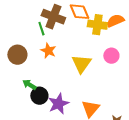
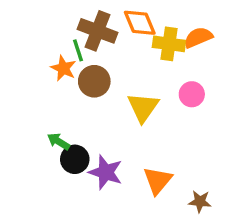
orange star: (48, 51) -> (63, 68), moved
brown circle: (17, 55) -> (94, 81), moved
purple star: (58, 104) -> (106, 172), turned -30

